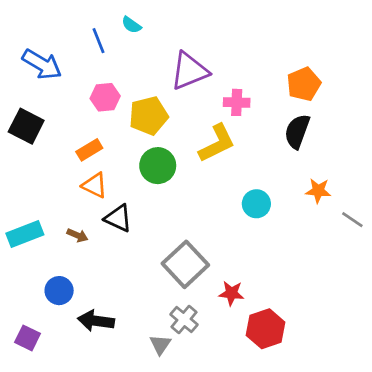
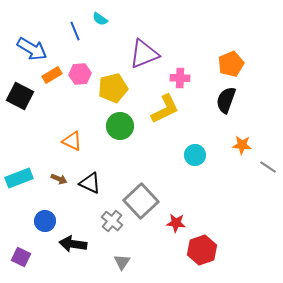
orange rectangle: (89, 150) -> (52, 75), moved
black triangle: (118, 218) -> (90, 183), moved
gray cross: (184, 320) -> (112, 221), moved

